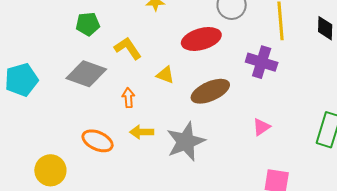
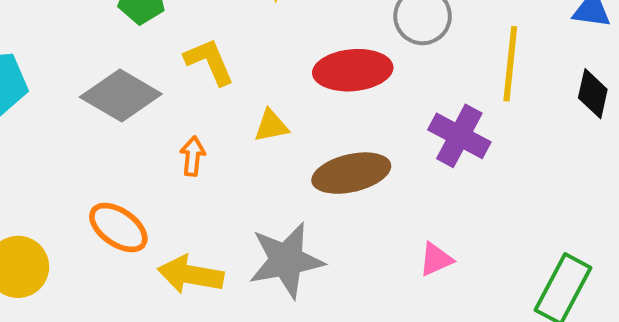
yellow triangle: (165, 75) -> (271, 126), turned -42
yellow arrow: (142, 132) -> (191, 275), moved, size x1.4

